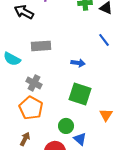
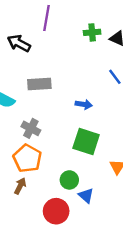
brown arrow: (25, 139) -> (20, 186), moved

